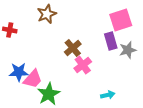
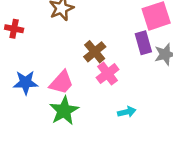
pink trapezoid: (33, 79) -> (61, 82), moved
cyan arrow: (108, 95) -> (127, 112), moved

